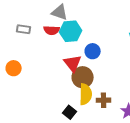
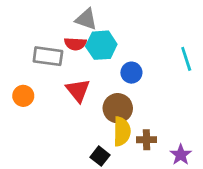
gray rectangle: (24, 29) -> (48, 56), moved, size x1.5
red triangle: (73, 63) -> (78, 90), moved

